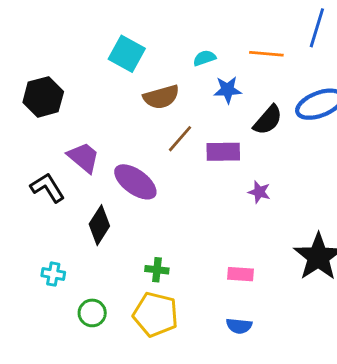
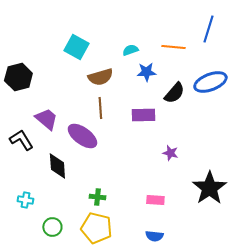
brown line: (180, 139) -> (100, 108), moved, turned -45
purple star: (259, 192) -> (170, 153), moved
black diamond: (99, 225) -> (57, 166), turned -36

